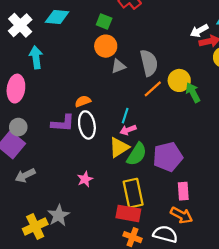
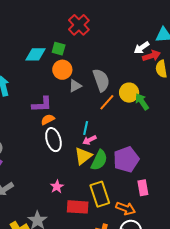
cyan diamond: (57, 17) -> (36, 54), moved
purple L-shape: (63, 123) -> (42, 104), moved
red rectangle: (128, 213) -> (78, 207), moved
orange arrow: (181, 215) -> (126, 208), moved

